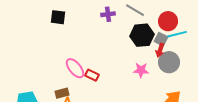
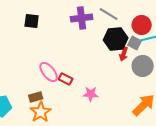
purple cross: (108, 14) -> (82, 18), size x1.5
red arrow: (160, 50) -> (124, 54), moved
pink star: (141, 70) -> (91, 94), moved

